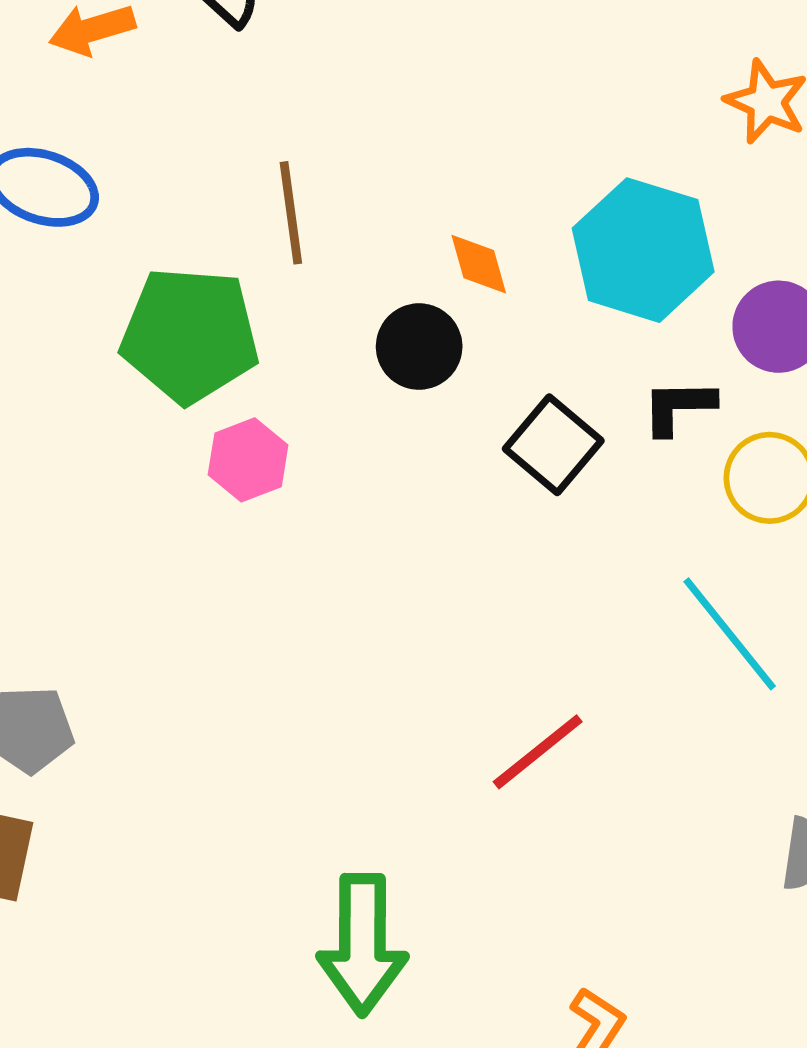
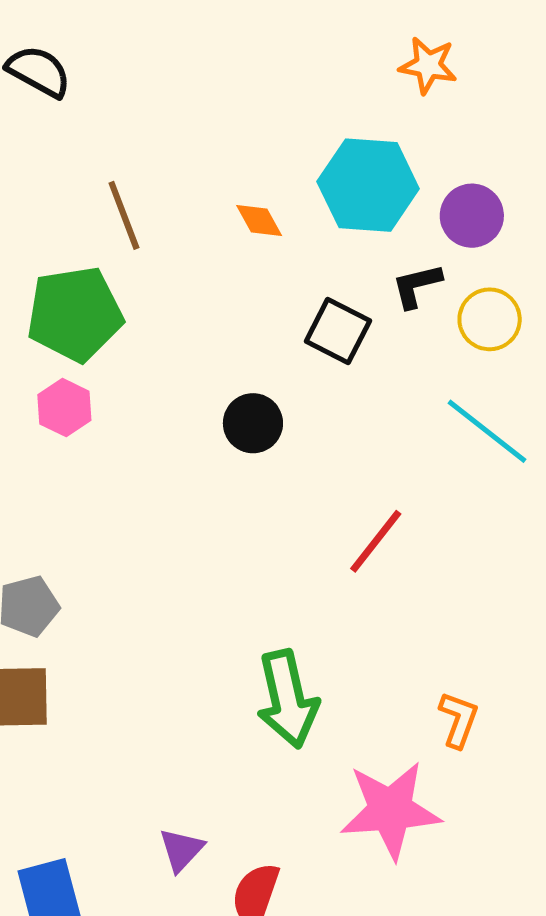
black circle: (419, 347) -> (253, 423), moved
pink hexagon: (248, 460) -> (64, 408), moved

